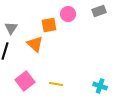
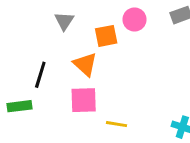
gray triangle: (11, 28) -> (64, 21), moved
pink square: (25, 81) -> (84, 100), moved, turned 36

